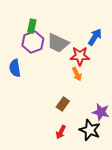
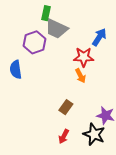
green rectangle: (32, 26) -> (46, 13), moved
gray trapezoid: (58, 43) -> (56, 29), moved

